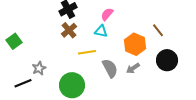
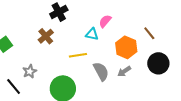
pink semicircle: (107, 14) -> (105, 21), moved
brown cross: (69, 30) -> (46, 36), moved
black line: (23, 83) -> (14, 86), turned 72

